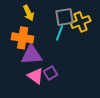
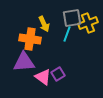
yellow arrow: (29, 13) -> (44, 24), moved
purple triangle: (32, 55) -> (24, 62), moved

